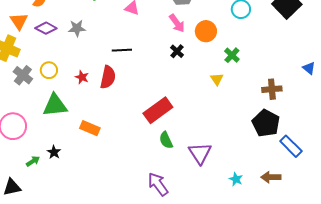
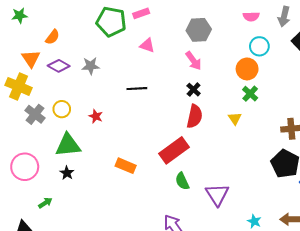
orange circle: (206, 31) -> (247, 69), moved
red semicircle: (108, 77) -> (195, 116), moved
orange rectangle: (90, 128) -> (126, 166), moved
black star: (54, 152) -> (67, 173), moved

